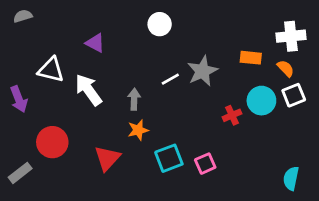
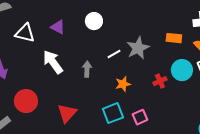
white circle: (160, 24) -> (94, 21), moved
white triangle: (51, 70) -> (25, 33), moved
orange star: (138, 130) -> (123, 84), moved

